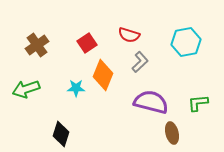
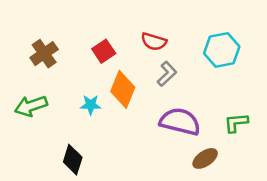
brown ellipse: (172, 133) -> (205, 158), turned 70

